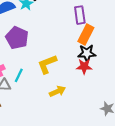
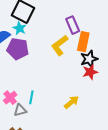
purple pentagon: (17, 38) -> (18, 49), moved
yellow L-shape: (47, 64) -> (60, 45), moved

